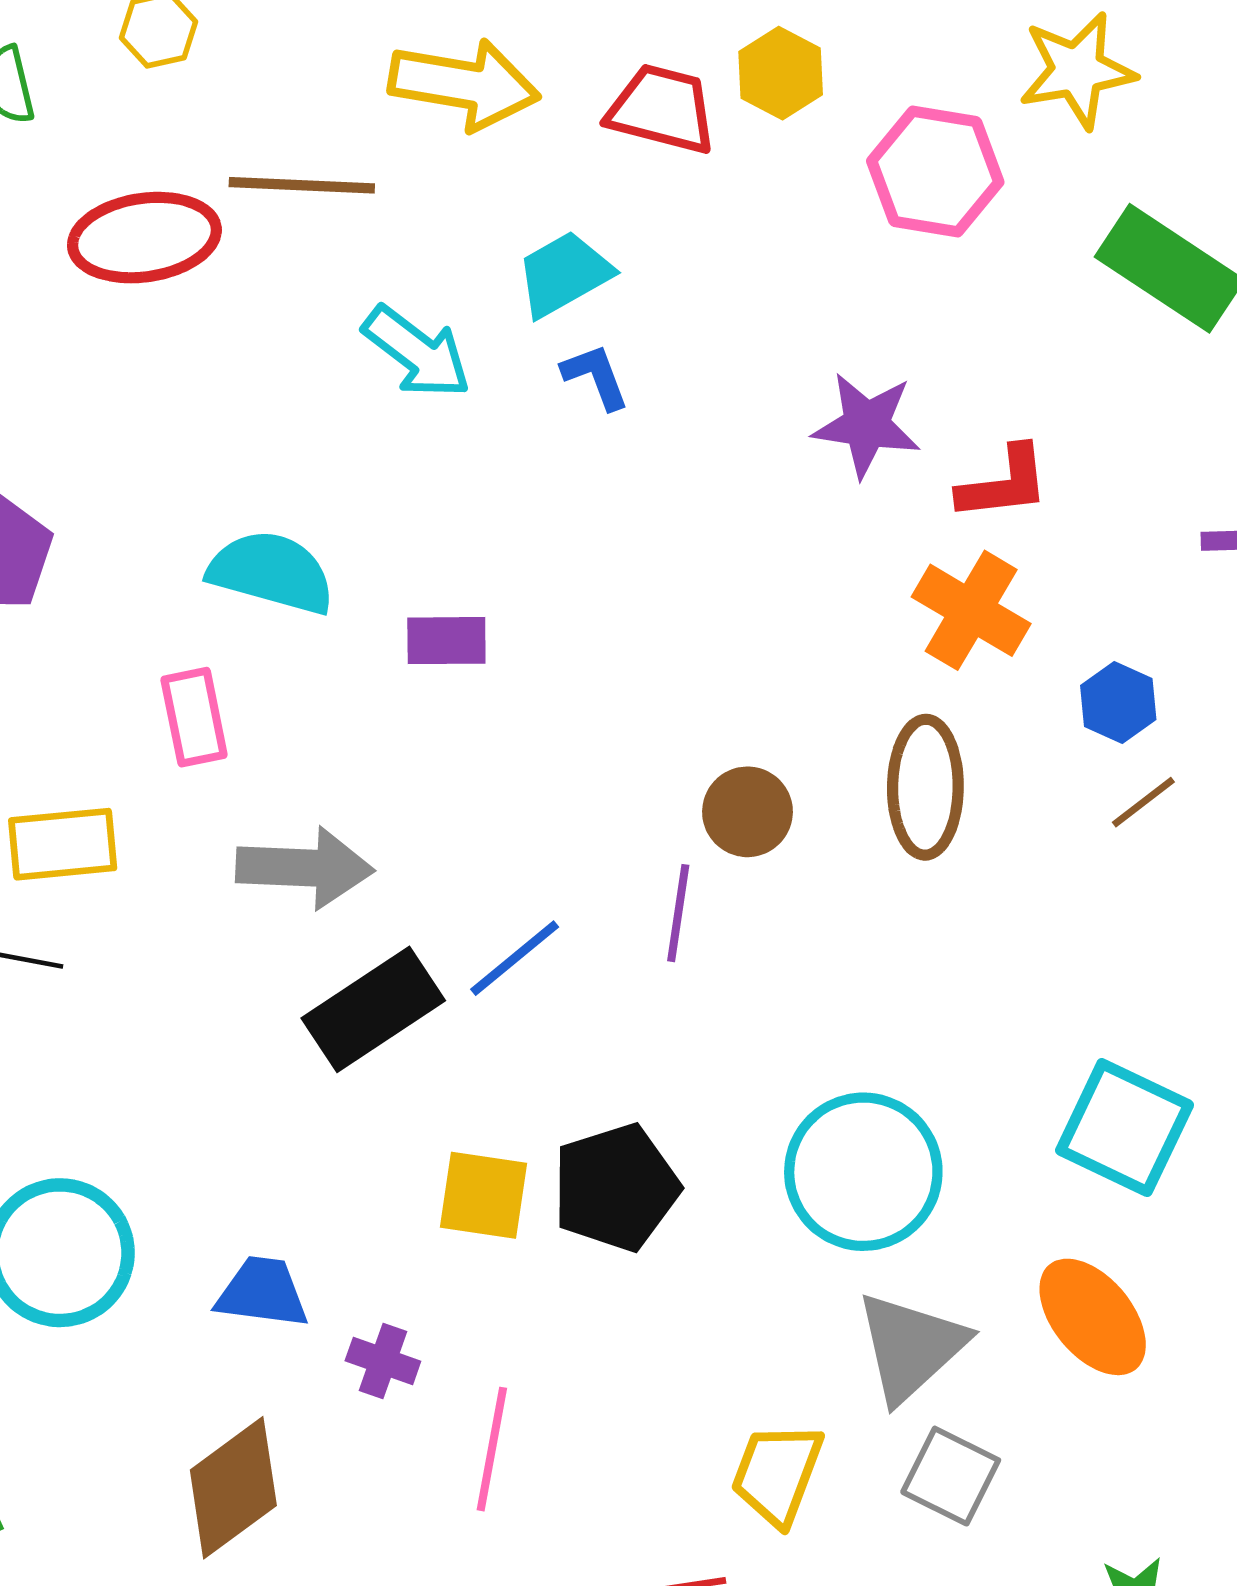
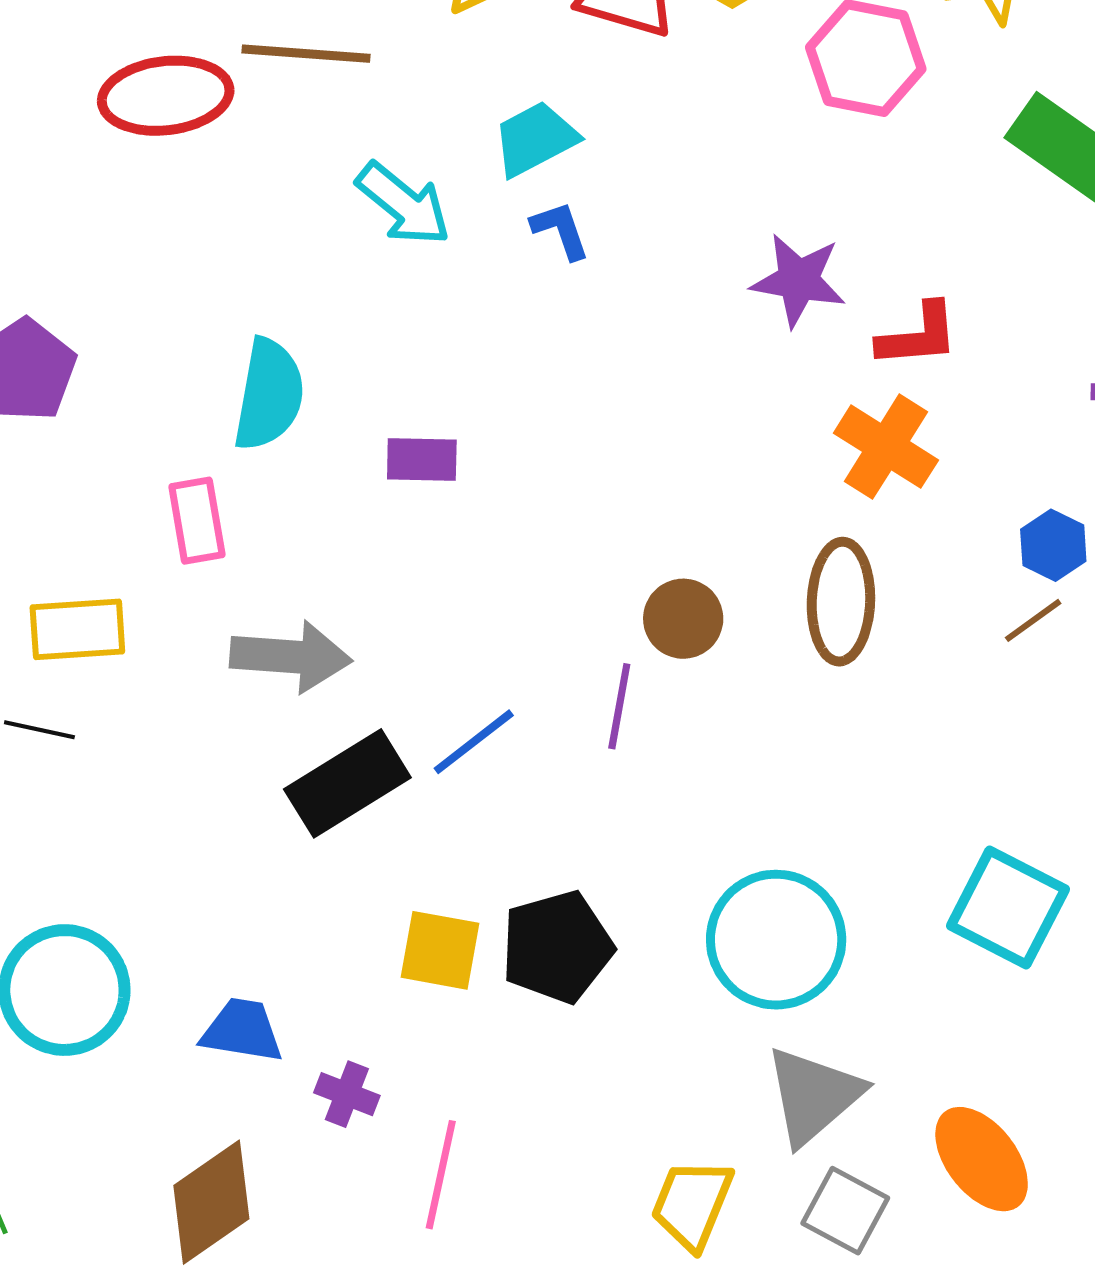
cyan semicircle: (271, 572) -> (269, 395), turned 83
blue hexagon: (1118, 702) -> (1053, 545), moved
orange ellipse: (1093, 1317) -> (982, 1159), moved

